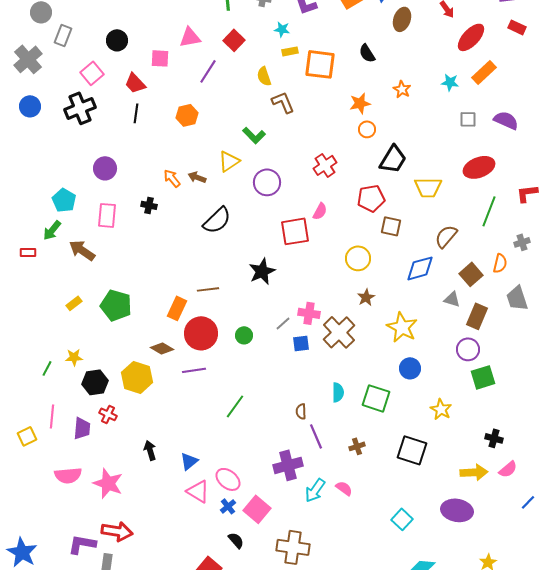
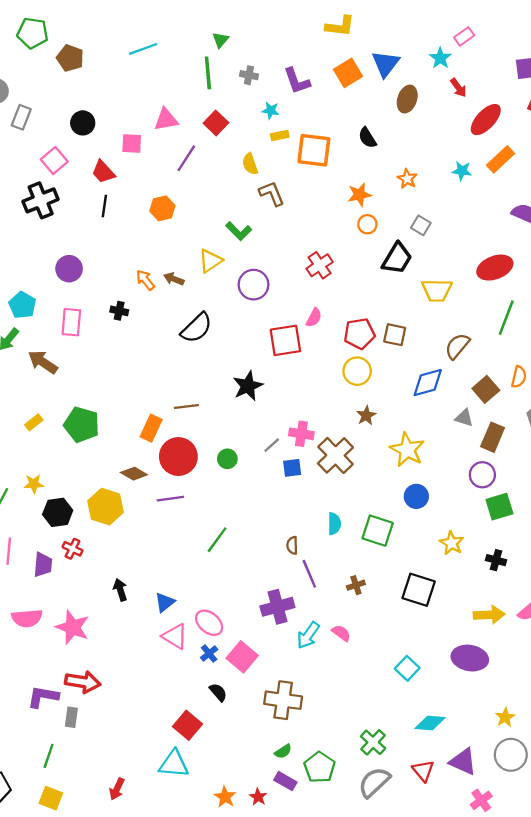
gray square: (468, 119) -> (421, 225), moved, turned 30
red pentagon: (371, 198) -> (359, 334), moved
black cross: (494, 438) -> (496, 560), moved

